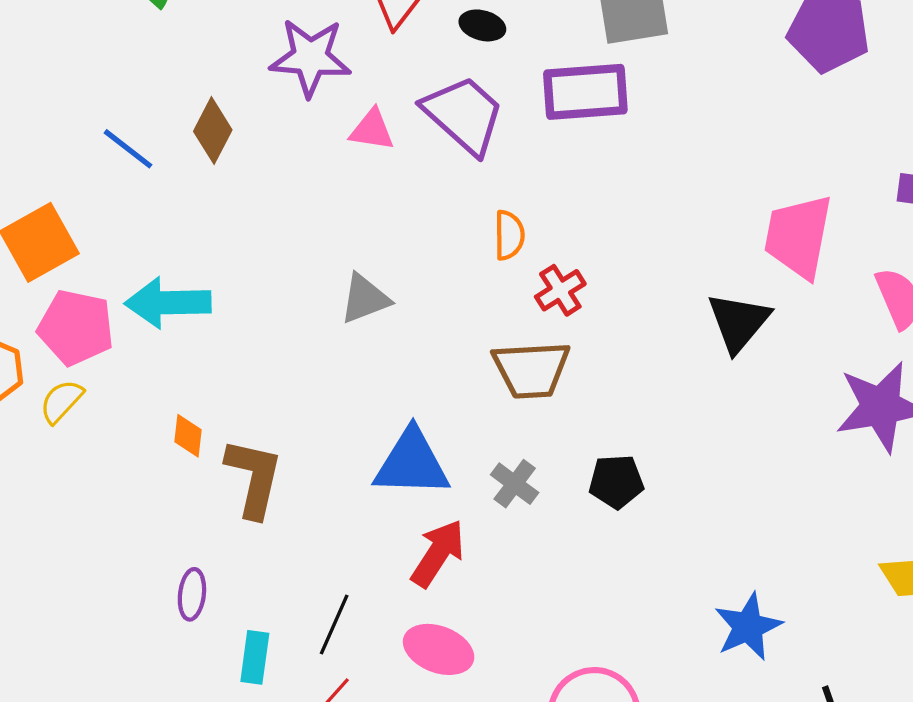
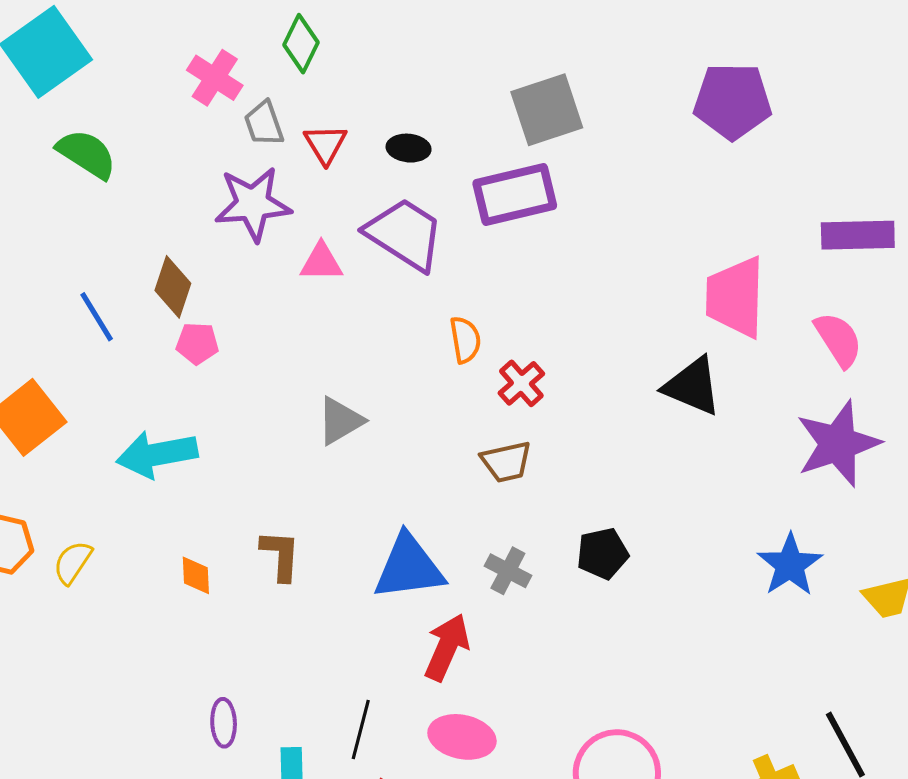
blue line: (128, 149) -> (97, 317), turned 30
black triangle: (739, 322) -> (692, 386), turned -38
pink pentagon: (76, 327) -> (197, 343), moved, size x0.6
brown trapezoid: (531, 370) -> (506, 462), size x0.7
brown L-shape: (254, 478) -> (280, 555), moved, size x0.7
blue star: (748, 627) -> (790, 565), moved

